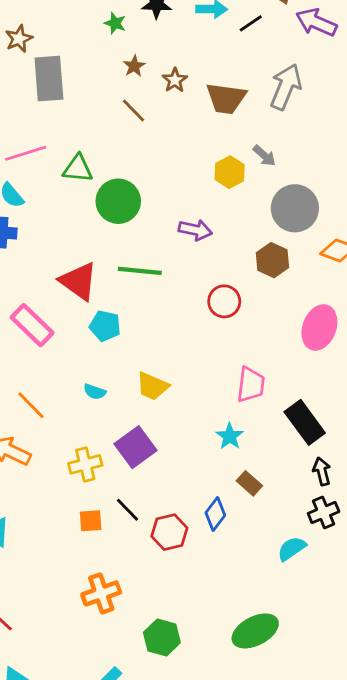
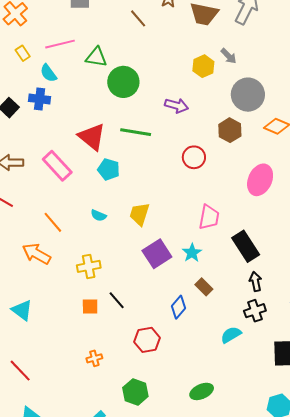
yellow trapezoid: (152, 386) -> (140, 214), turned 80
purple square: (136, 447) -> (157, 254), moved
red hexagon: (169, 532) -> (147, 340), moved
orange cross: (101, 593) -> (94, 358), size x0.6
green ellipse: (255, 631) -> (202, 391), size x0.7

